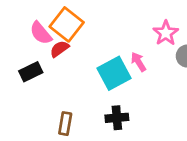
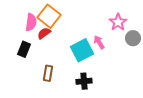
pink semicircle: (41, 33) -> (31, 22), turned -132
black rectangle: (31, 72) -> (24, 49), turned -42
brown rectangle: (65, 124) -> (48, 73), moved

